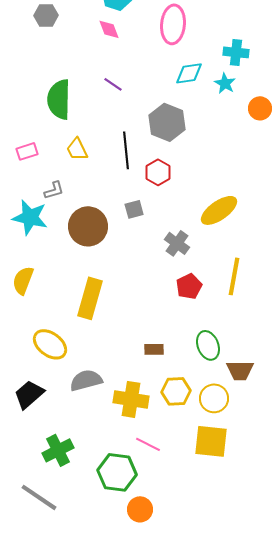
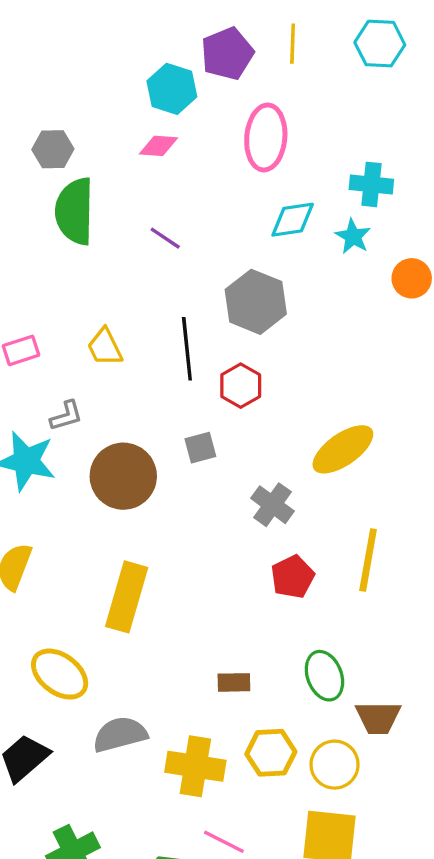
gray hexagon: (46, 15) -> (53, 149), moved
pink diamond: (109, 29) -> (158, 146), turned -65
green semicircle: (59, 99) -> (75, 211), moved

